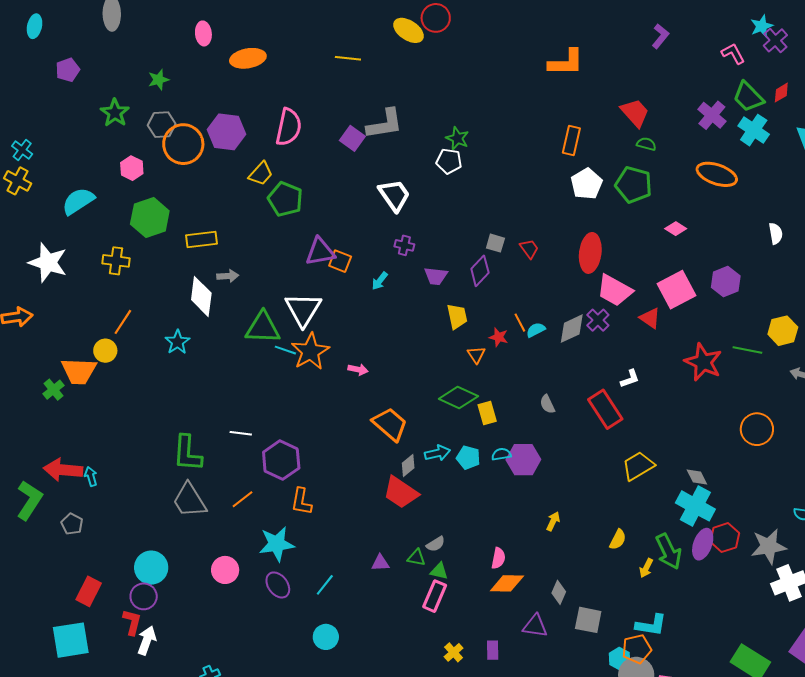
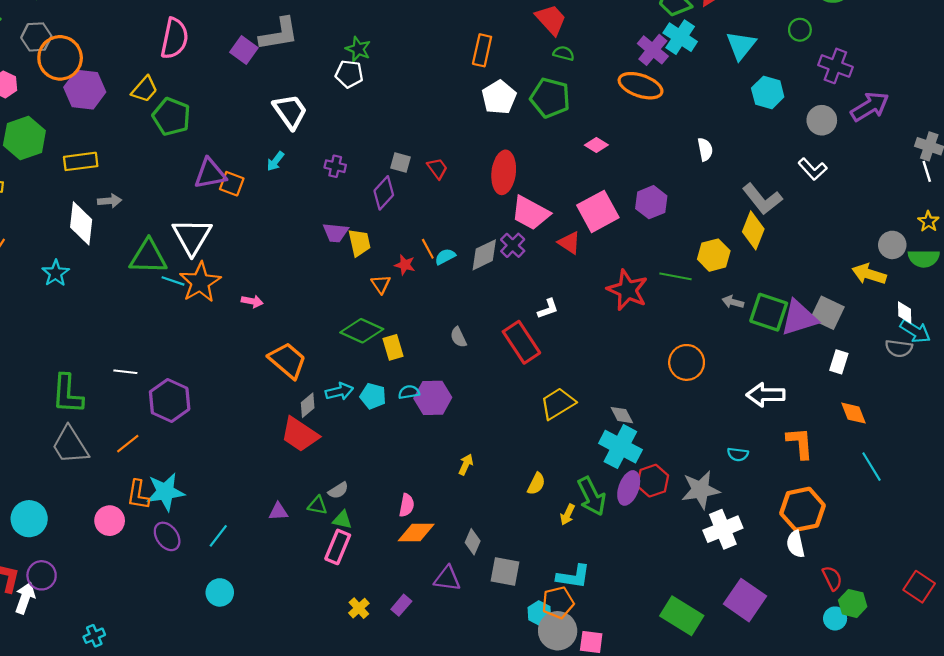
purple cross: (712, 115) -> (653, 50), moved
purple hexagon: (227, 132) -> (85, 90), moved
purple cross: (404, 245) -> (335, 166), moved
purple trapezoid: (436, 276) -> (336, 233), moved
cyan arrow: (380, 281) -> (275, 161), moved
orange L-shape: (301, 501) -> (138, 495), moved
purple circle: (144, 596) -> (42, 575), moved
purple rectangle: (493, 650) -> (401, 605), turned 42

